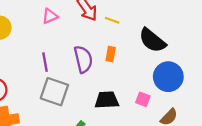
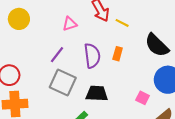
pink triangle: (50, 16) -> (70, 24), moved
purple line: (45, 62) -> (57, 55), turned 42
black trapezoid: (107, 100) -> (97, 94), moved

